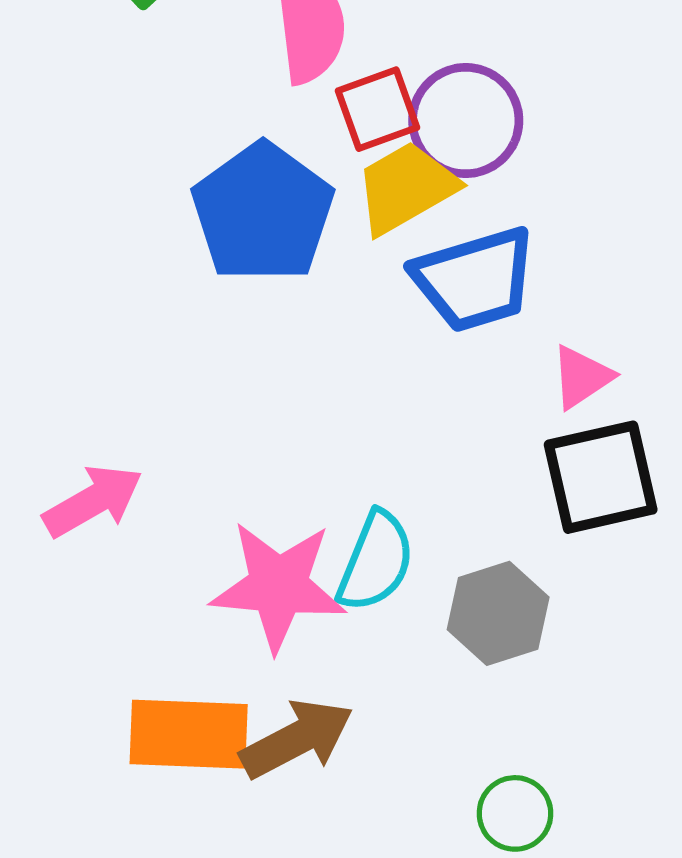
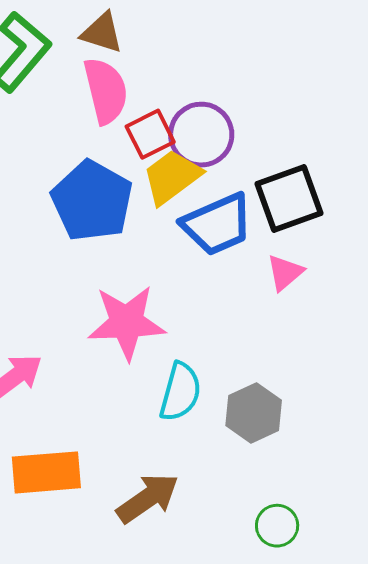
black square: (601, 477) -> (289, 198), moved
pink star: (278, 586) -> (127, 322), moved
orange rectangle: (189, 734) -> (46, 472), moved

